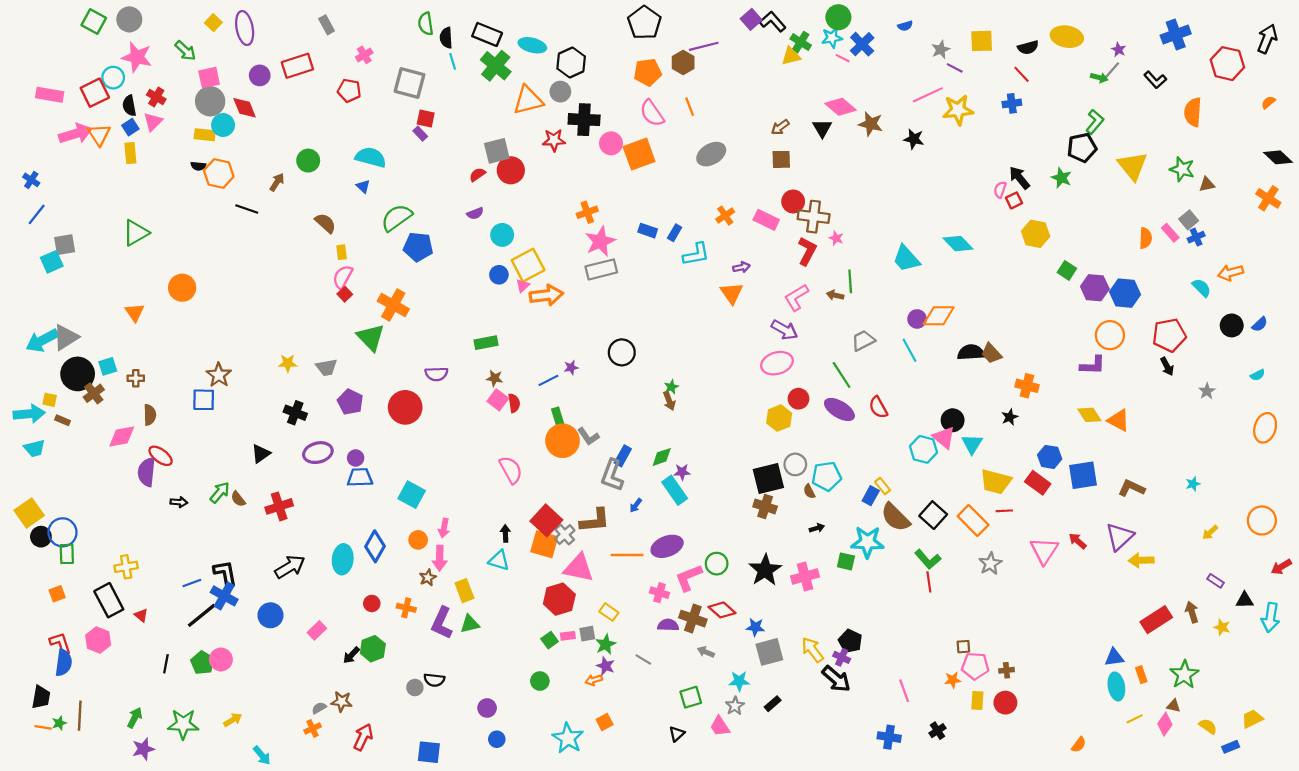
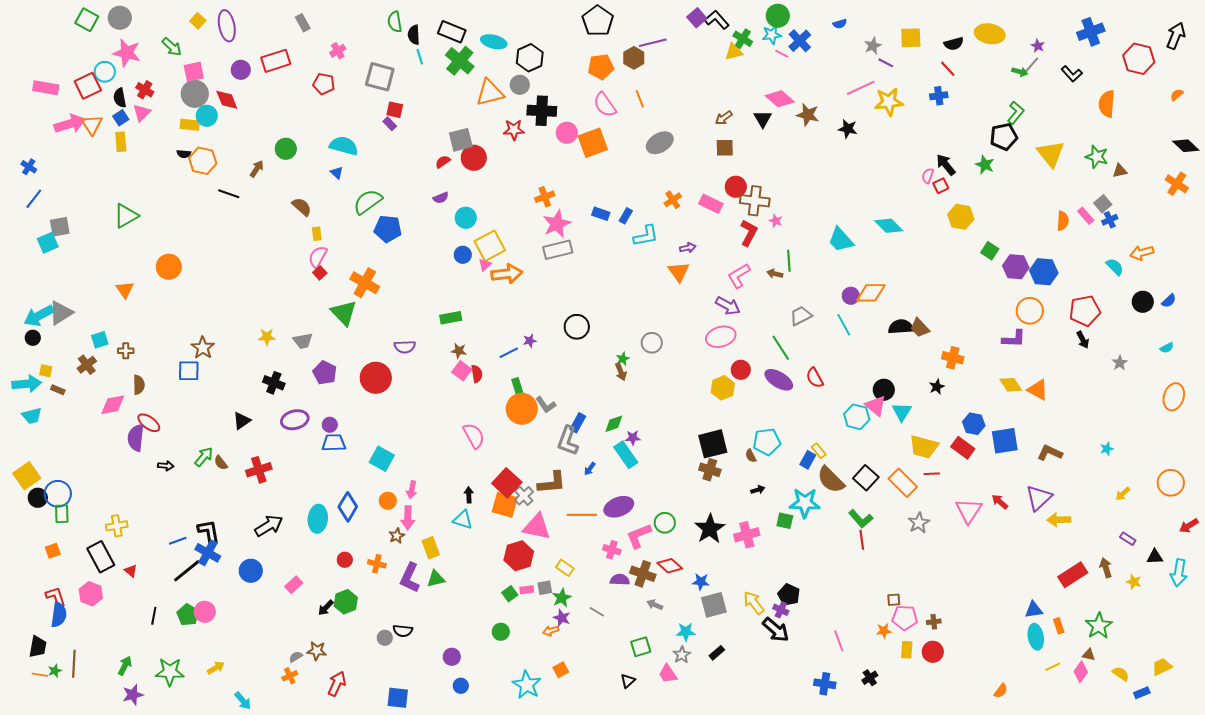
black circle: (78, 374) -> (33, 338), moved, size x0.5
gray circle: (795, 464) -> (652, 343), moved

